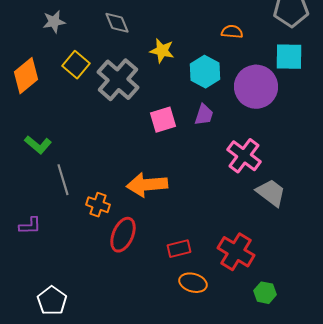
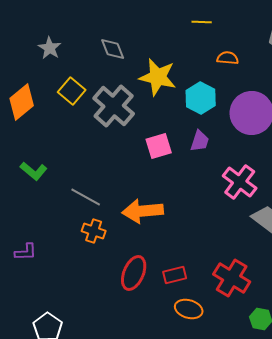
gray star: (54, 22) -> (50, 48), turned -30
yellow star: (162, 51) -> (158, 77), size x1.5
gray line: (63, 180) -> (86, 197), moved, turned -44
red ellipse: (123, 235) -> (134, 273), moved

